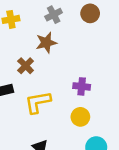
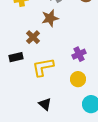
purple cross: (82, 86) -> (79, 54), turned -32

